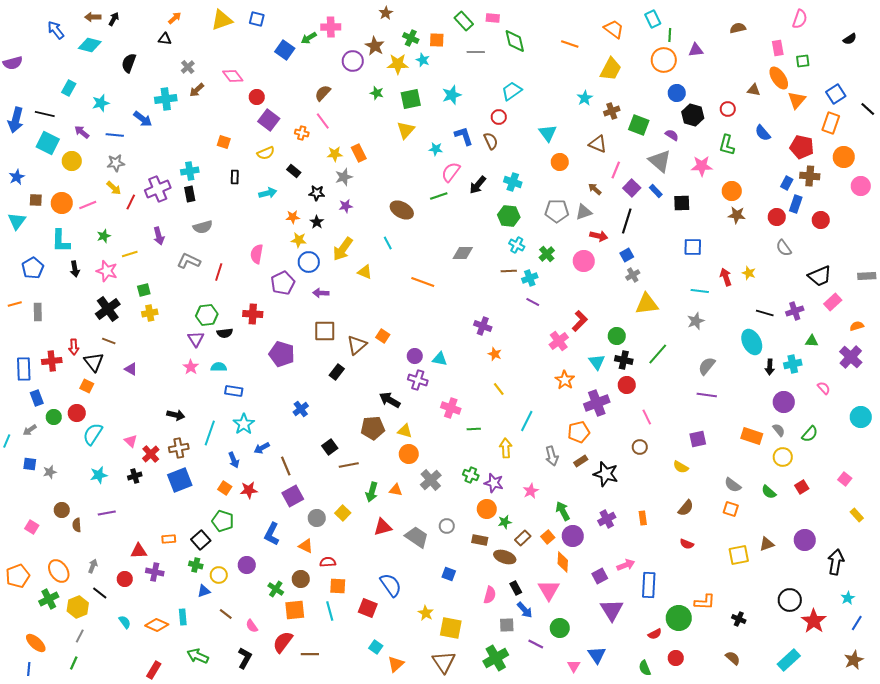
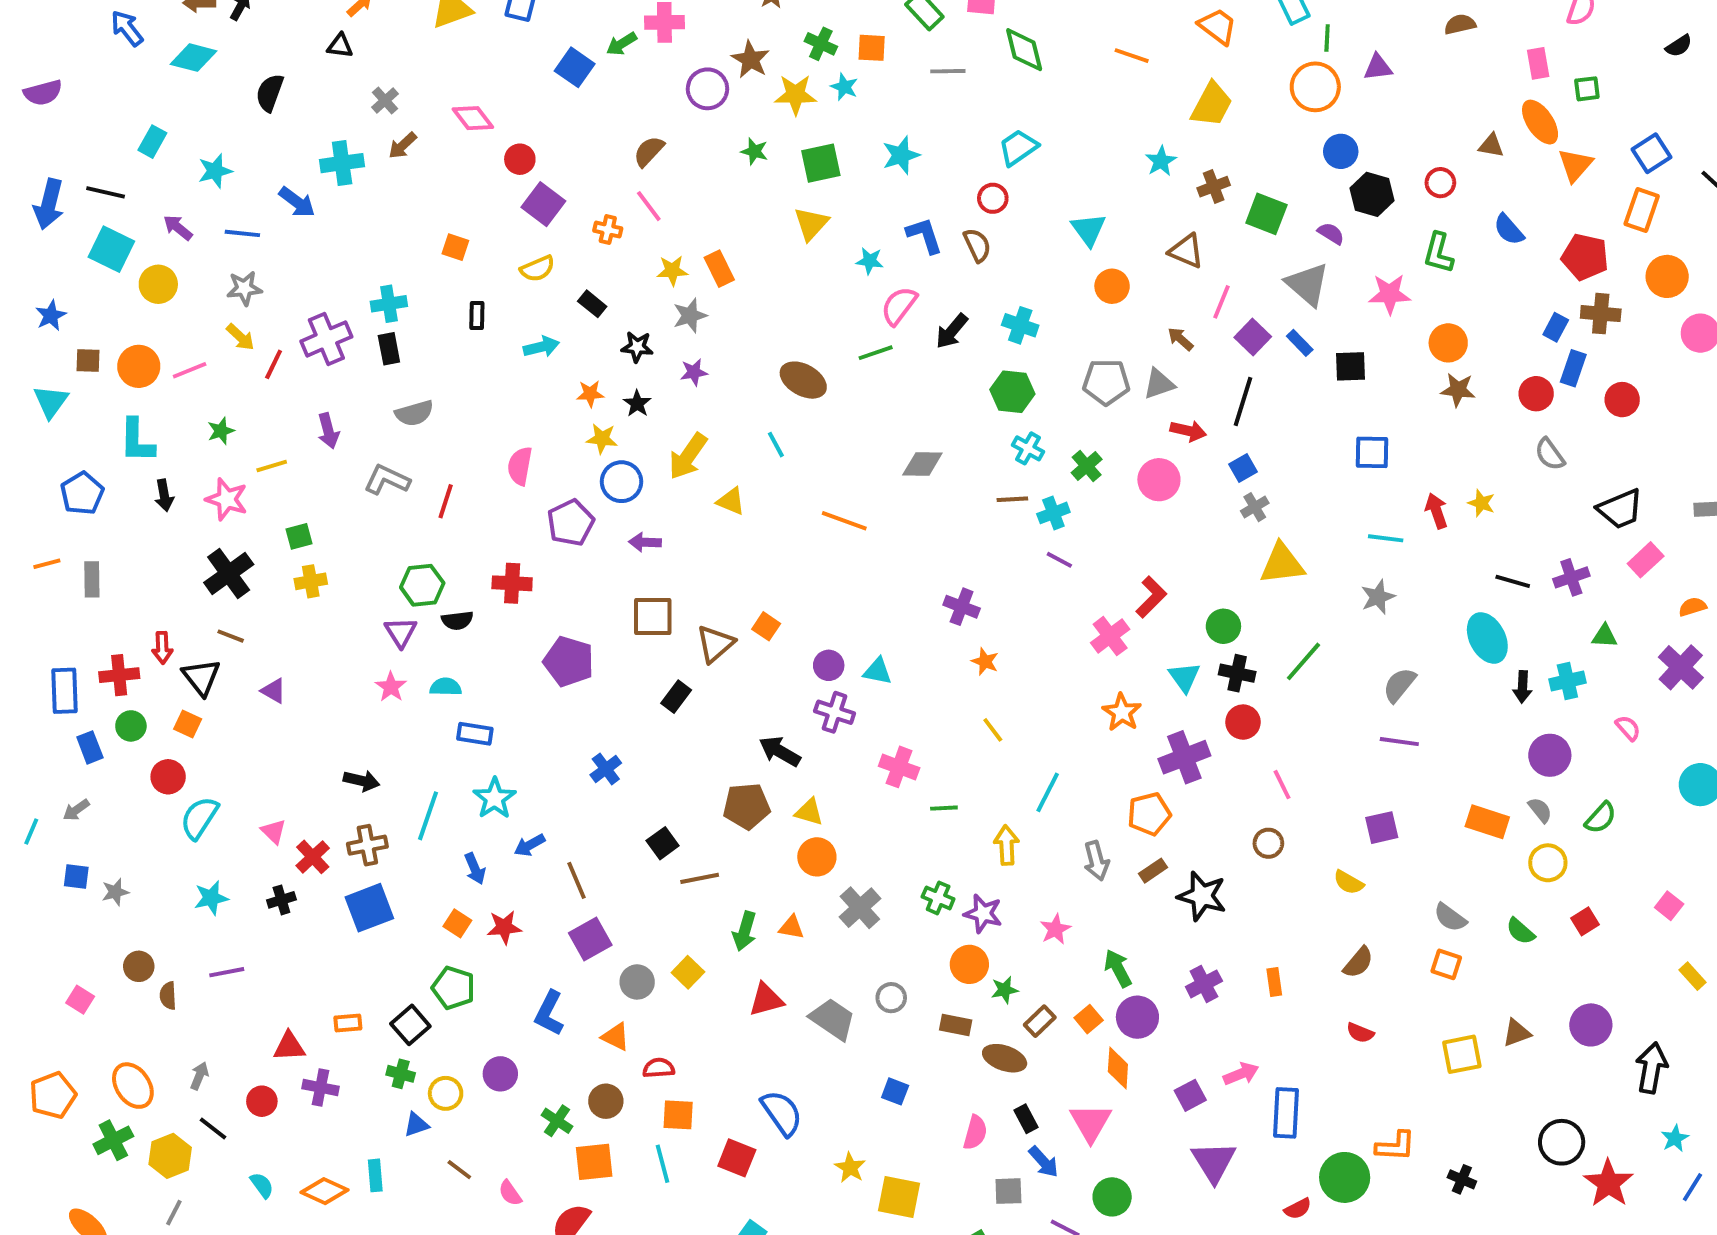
green circle: (54, 417) -> (131, 726), moved

